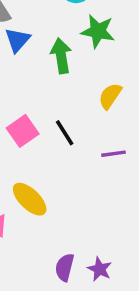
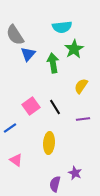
green star: (98, 31) -> (74, 49), turned 30
yellow ellipse: (30, 199) -> (49, 143), moved, turned 50
purple star: (100, 269) -> (75, 173), moved

